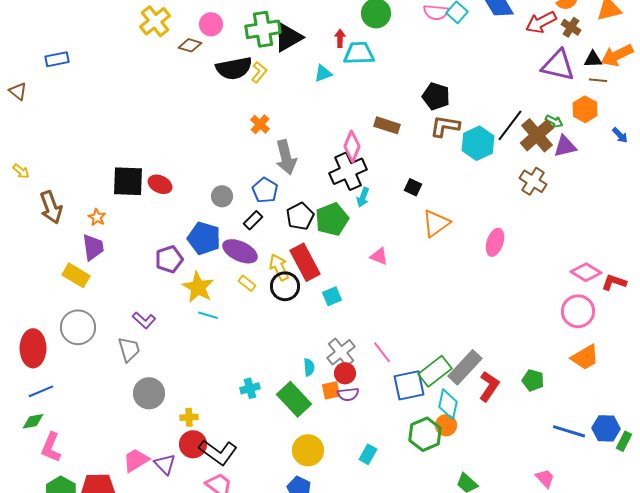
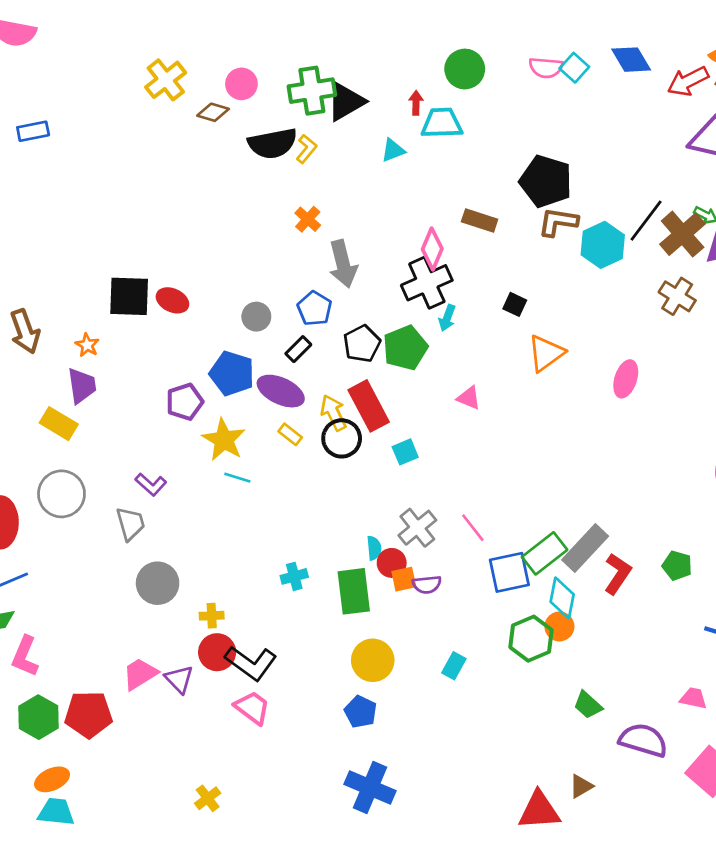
black pentagon: (436, 96) -> (546, 181), size x1.4
red circle: (345, 373) -> (392, 563), moved
green rectangle: (294, 399) -> (354, 591), turned 36
pink trapezoid: (545, 478) -> (693, 698), turned -35

